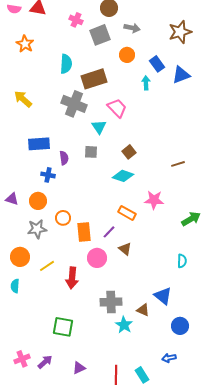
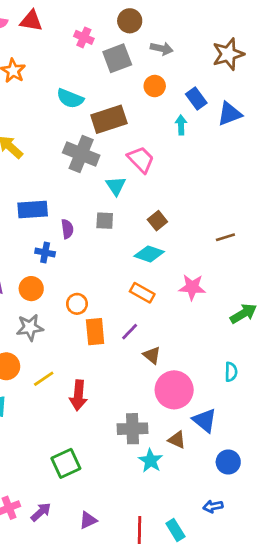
cyan semicircle: (66, 64) -> (70, 99), turned 108
orange rectangle: (127, 213) -> (142, 293), moved
orange circle: (63, 218) -> (77, 304), moved
pink circle: (97, 258) -> (174, 390), moved, size x1.4
green square: (63, 327) -> (66, 463), turned -35

